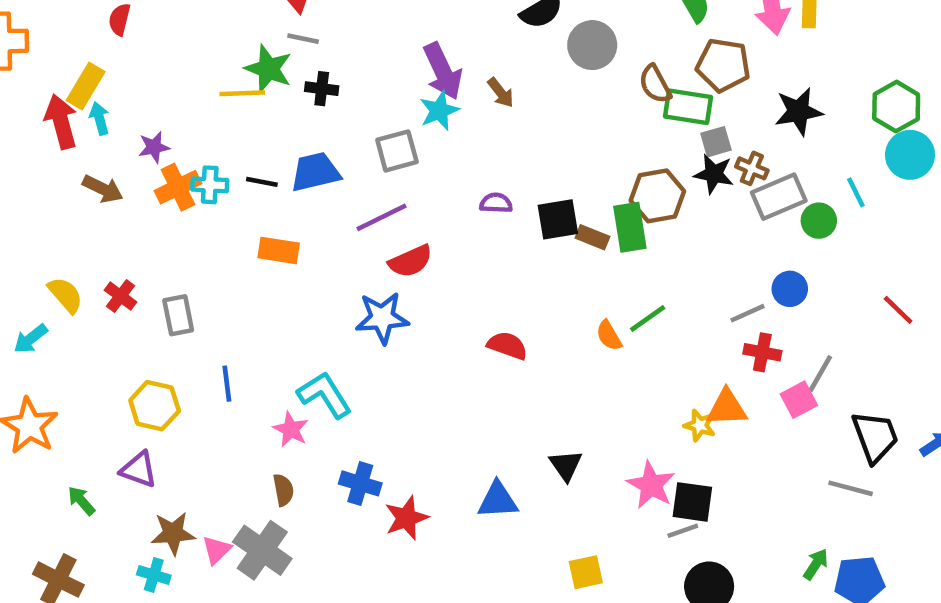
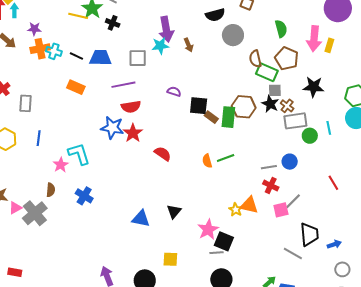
red star: (406, 518) -> (133, 133), moved, turned -30

